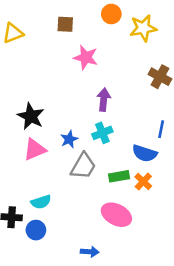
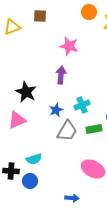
brown square: (65, 24) -> (40, 16), moved
purple arrow: (104, 100) -> (61, 75), moved
pink triangle: (35, 150) -> (17, 120), moved
green rectangle: (119, 176) -> (94, 129), moved

